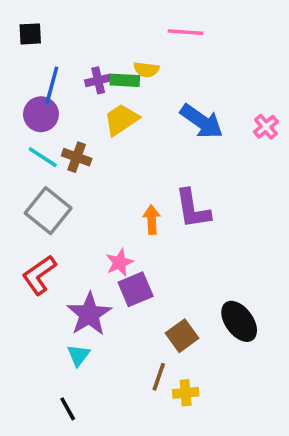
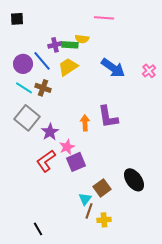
blue line: (52, 86) -> (42, 61), moved, turned -55
red L-shape: (39, 275) -> (46, 161), moved
purple star: (89, 314) -> (50, 132), moved, size x0.7
cyan triangle: (78, 355) -> (85, 199), moved

